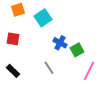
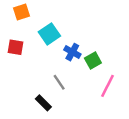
cyan square: (43, 18) -> (49, 34), moved
black rectangle: (13, 71) -> (43, 103), moved

